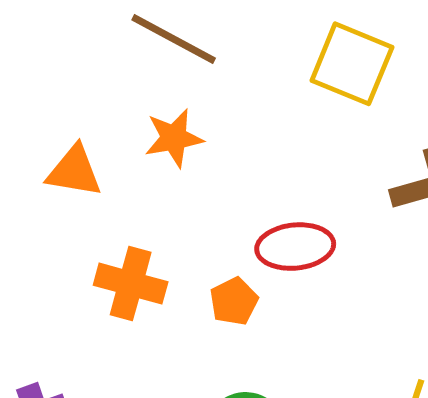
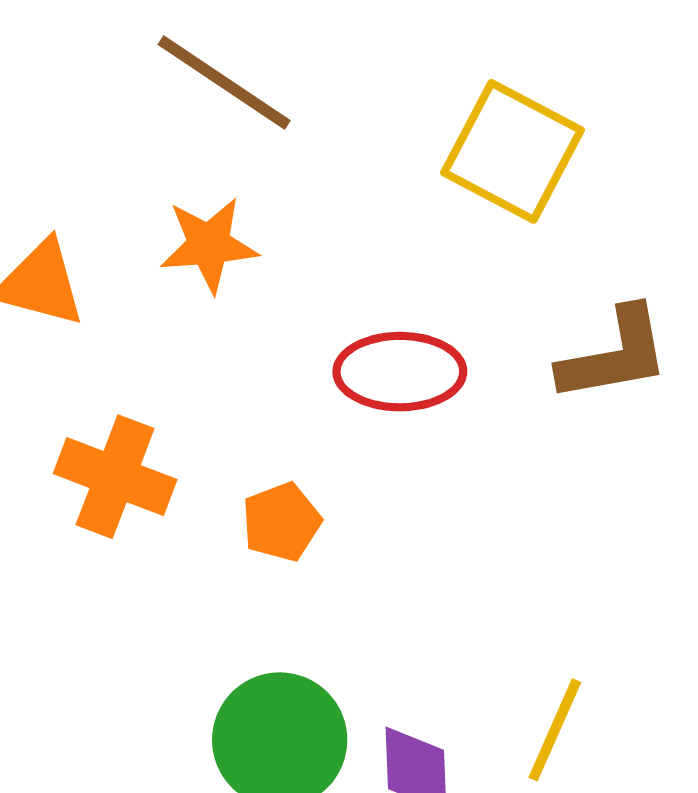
red ellipse: (295, 247) -> (400, 372), moved

